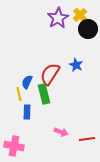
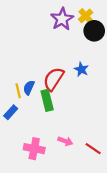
yellow line: (19, 94) -> (18, 91), moved
blue rectangle: (27, 112) -> (11, 112), moved, turned 40
red line: (87, 139) -> (93, 149), turned 42
pink cross: (14, 146) -> (34, 149), moved

